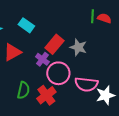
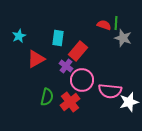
red semicircle: (104, 18) -> (104, 25), moved
cyan rectangle: (26, 25) -> (58, 38), moved, turned 63
gray star: (78, 47) -> (123, 38), moved

